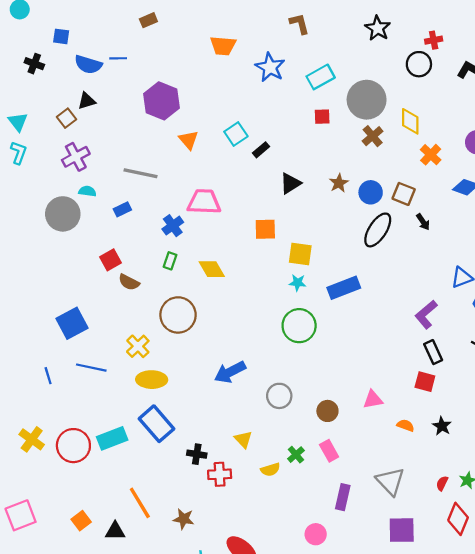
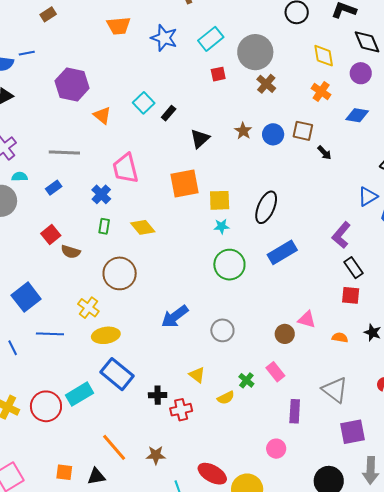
yellow diamond: (410, 121) -> (324, 56), moved
pink trapezoid: (204, 202) -> (126, 168), turned -96
orange square: (265, 229) -> (185, 183), size x1.4
black ellipse: (378, 230) -> (266, 207), moved
blue rectangle: (344, 288) -> (282, 252), moved
pink triangle: (373, 400) -> (307, 319), turned 36
brown circle: (327, 411) -> (285, 334), moved
orange square: (81, 521) -> (64, 472), turned -36

